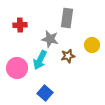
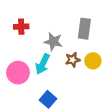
gray rectangle: (67, 18) -> (84, 29), moved
yellow circle: (92, 45) -> (93, 61), moved

